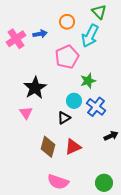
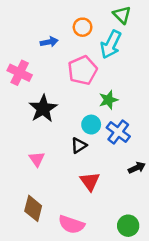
pink cross: (16, 39) -> (20, 73), moved, turned -30
pink triangle: (26, 113) -> (37, 159), moved
brown diamond: (48, 147) -> (33, 208), moved
red triangle: (73, 147) -> (90, 181), turned -42

